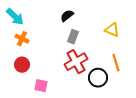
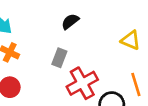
gray rectangle: (73, 37) -> (59, 58), moved

